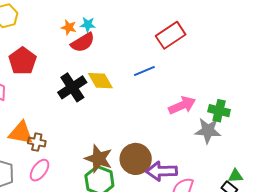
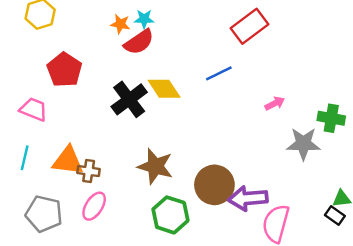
pink arrow: (182, 105) -> (275, 103), moved, size x0.6
green cross: (219, 111) -> (331, 118), moved
brown star: (99, 159) -> (155, 166), moved

